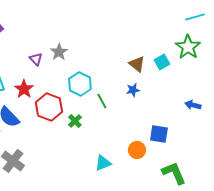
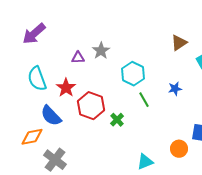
purple triangle: (36, 59) -> (78, 58), turned -48
brown triangle: (137, 64) -> (179, 43), moved, turned 48
cyan hexagon: (80, 84) -> (133, 74), moved

